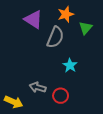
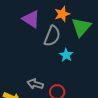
green triangle: (86, 28) -> (81, 27), size x1.5
cyan star: (70, 65) -> (66, 55), moved

